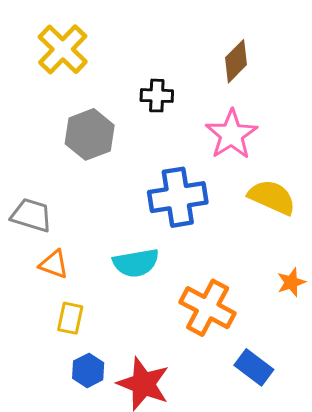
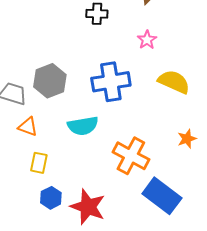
gray hexagon: (90, 134) -> (50, 81), moved
pink star: (232, 134) -> (147, 40), size x0.6
blue rectangle: (254, 367) -> (162, 196), size x1.5

